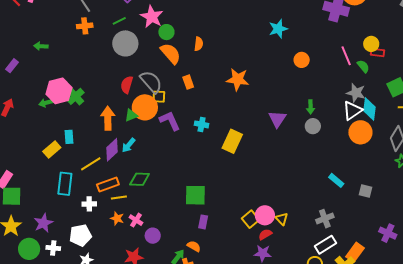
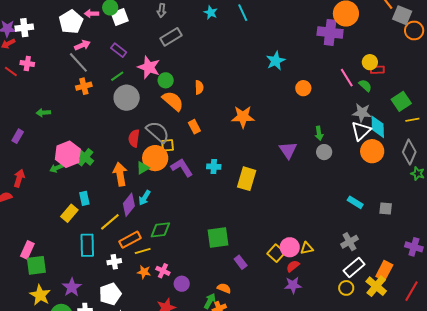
yellow triangle: (282, 219) -> (307, 248), turned -48
purple rectangle: (203, 222) -> (241, 262), moved, turned -40

